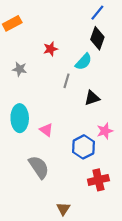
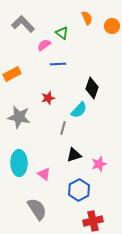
blue line: (97, 13) -> (58, 64), moved, turned 49
gray star: (20, 69) -> (19, 117), size x1.6
black triangle: (92, 98) -> (74, 155), moved
pink star: (105, 131) -> (99, 164), moved

